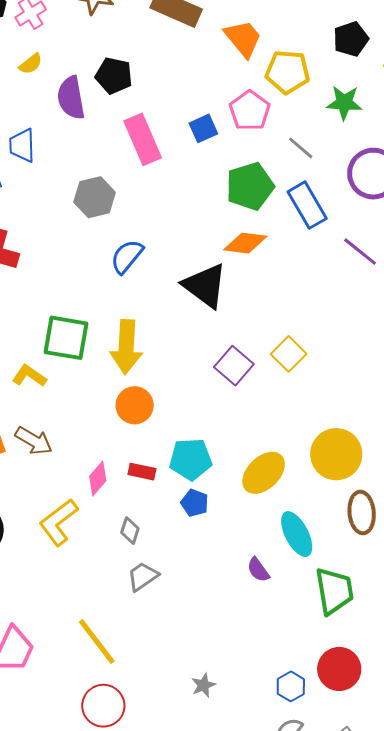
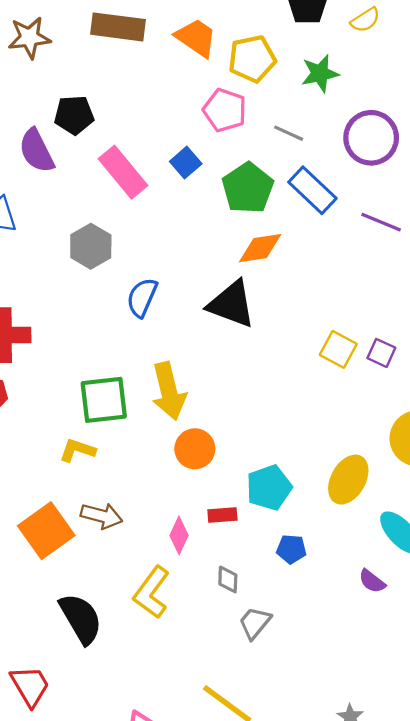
blue square: (203, 128) -> (186, 163), moved
purple square: (234, 366) -> (381, 353), moved, size x0.7
blue pentagon: (195, 503) -> (291, 549), moved

